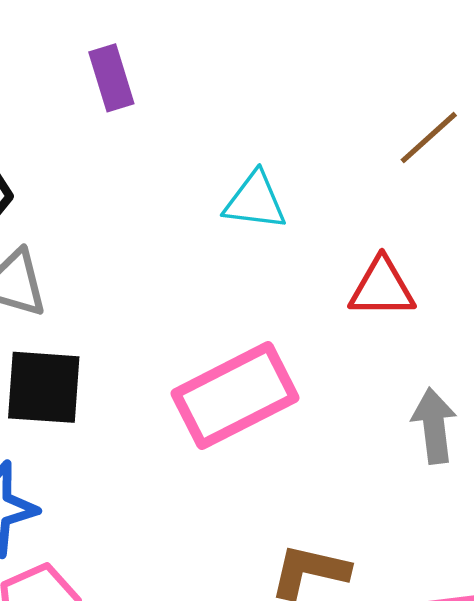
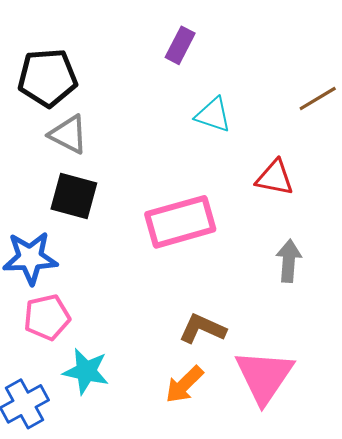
purple rectangle: (111, 78) -> (180, 45), moved, turned 33

